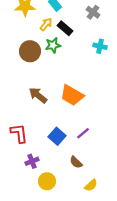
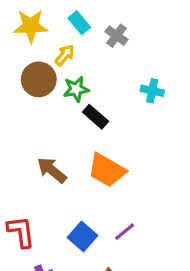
gray cross: (93, 12) -> (117, 36), moved
black rectangle: (65, 28) -> (95, 117), moved
brown circle: (30, 51) -> (39, 79), moved

